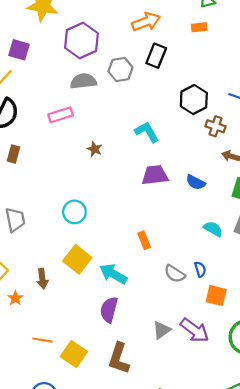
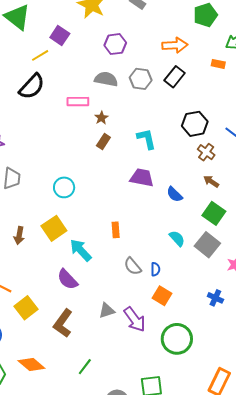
purple hexagon: (81, 40) -> (115, 44), size x0.7
brown star: (95, 149) -> (101, 118), moved
brown rectangle: (13, 154) -> (103, 142), moved
purple semicircle: (109, 310) -> (67, 279), turned -75

